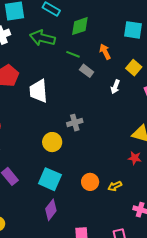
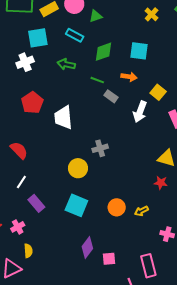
cyan square: (133, 30) -> (139, 51), moved
green arrow: (42, 38) -> (66, 64), size x0.7
orange arrow: (105, 52) -> (129, 77), turned 126
white arrow: (115, 87) -> (140, 112), size x1.5
purple diamond: (51, 210) -> (87, 247), moved

